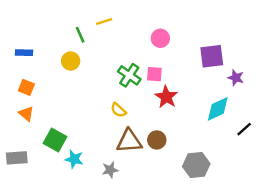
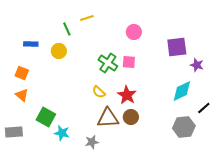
blue rectangle: (24, 53) -> (31, 44), moved
red star: (166, 97) -> (127, 95), moved
gray hexagon: (196, 165) -> (184, 127), moved

